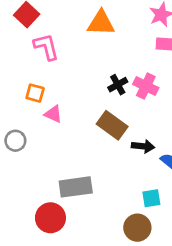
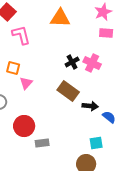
pink triangle: (53, 114) -> (26, 83), turned 48
gray rectangle: (76, 187) -> (42, 143), moved, size x0.6
red circle: (50, 218) -> (24, 126), moved

